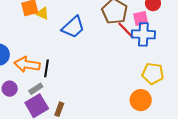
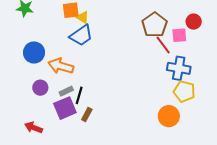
blue trapezoid: (73, 27) -> (81, 35), moved
blue cross: (143, 34) -> (179, 68), moved
black line: (47, 68) -> (79, 95), moved

